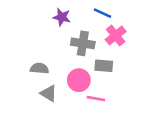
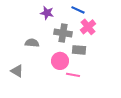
gray semicircle: (39, 68) -> (32, 43), moved
gray triangle: (49, 93) -> (17, 71), moved

